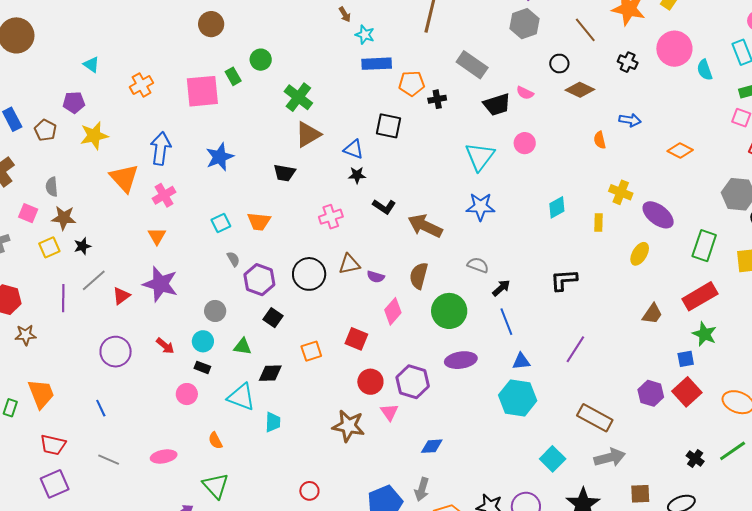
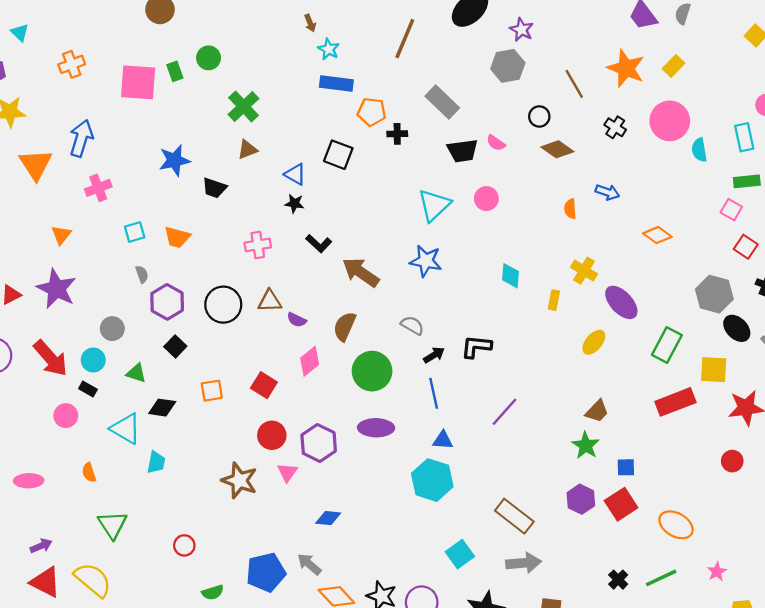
brown triangle: (308, 134) -> (247, 150), size x0.7
blue star: (220, 157) -> (174, 160), moved
pink cross: (164, 195) -> (98, 188), moved
cyan diamond: (557, 207) -> (510, 276), turned -65
black L-shape: (564, 280) -> (476, 347), moved
red rectangle: (700, 296) -> (675, 402), moved
green star: (704, 334) -> (586, 445), moved
red arrow: (165, 346) -> (51, 358), size x1.8
purple line: (575, 349) -> (505, 412), moved
green triangle: (216, 486) -> (112, 525), moved
gray arrow: (422, 489) -> (309, 564), turned 105

